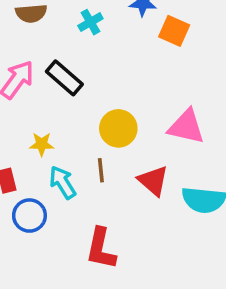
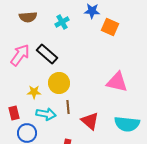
yellow circle: (118, 128) -> (59, 83), moved
red triangle: (153, 181) -> (90, 121), moved
cyan arrow: (63, 182) -> (46, 114), turned 132

